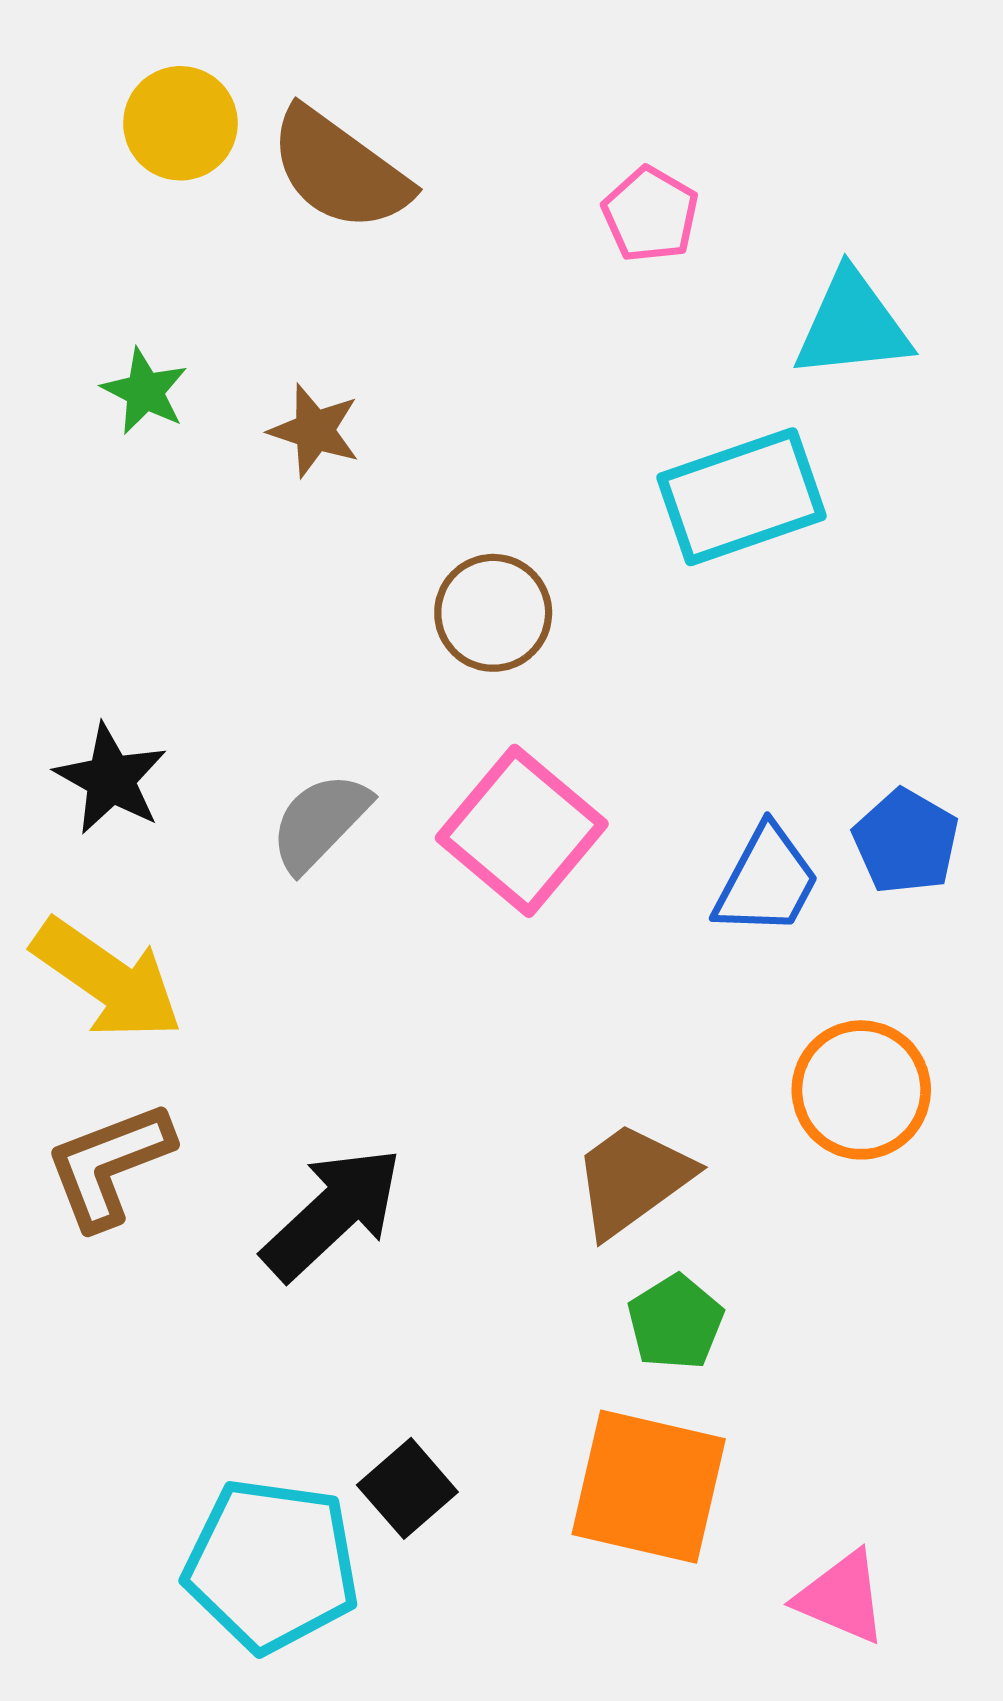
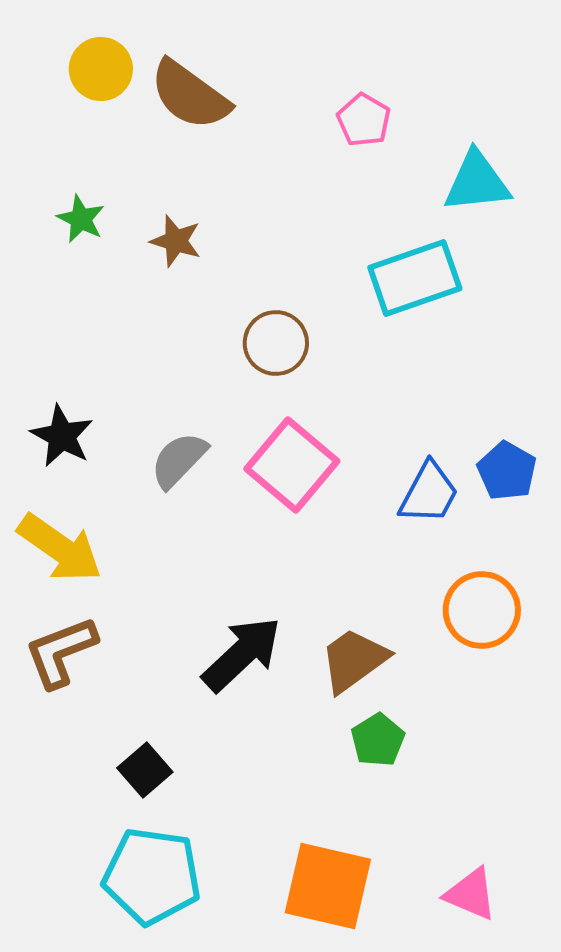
black arrow: (332, 1213) -> (242, 654), moved
orange square: (649, 1487) -> (328, 886), moved
black square: (407, 1488) -> (145, 770), moved

